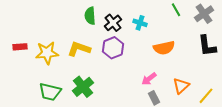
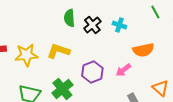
purple hexagon: (113, 48) -> (92, 72), moved
pink arrow: (149, 79) -> (123, 70), moved
orange triangle: (181, 86) -> (160, 88), turned -36

